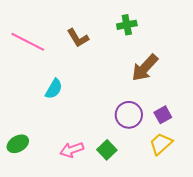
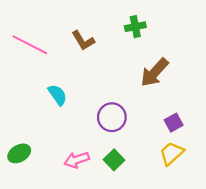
cyan semicircle: (54, 89) -> (58, 95), turned -65
purple circle: (129, 115) -> (112, 117), moved

